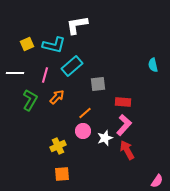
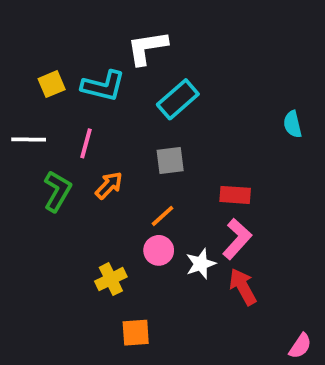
cyan rectangle: (72, 66) -> (178, 99), moved
gray square: (98, 84) -> (170, 161), moved
orange square: (62, 174) -> (136, 333), moved

